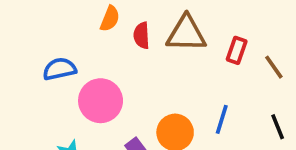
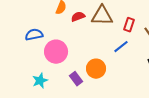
red semicircle: (142, 35) -> (78, 17), turned 72
blue line: (222, 119) -> (121, 47), moved, turned 35

